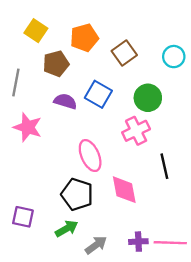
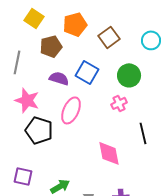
pink cross: (136, 131) -> (119, 103), size x0.7
pink ellipse: (90, 156) -> (71, 110), moved, turned 48
black pentagon: (77, 194) -> (39, 130), moved

